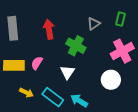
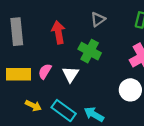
gray triangle: (94, 24) -> (98, 19), moved
white triangle: (67, 72) -> (70, 74), moved

